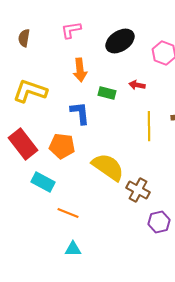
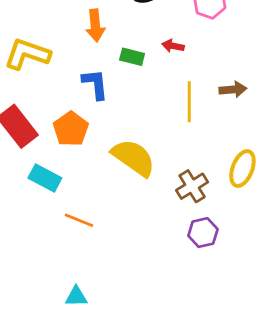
orange pentagon: (62, 146) -> (71, 129), turned 30
brown cross: (138, 190) -> (192, 186), moved, turned 30
cyan triangle: (73, 249) -> (76, 297), moved

